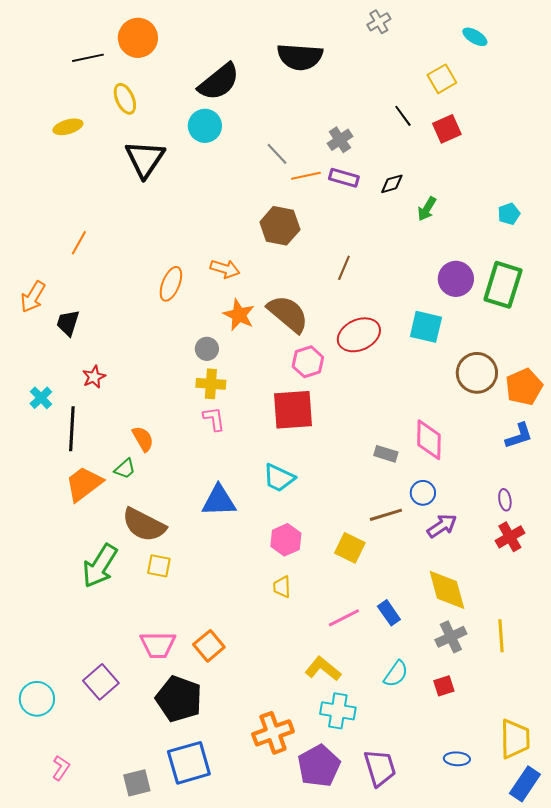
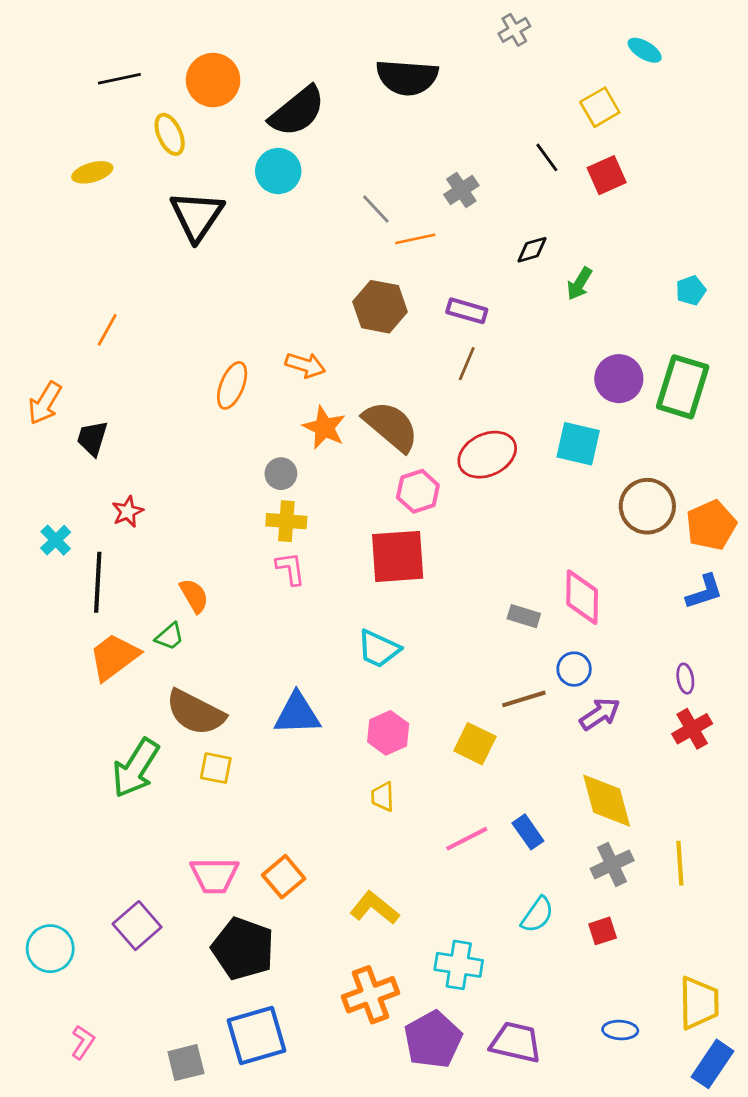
orange circle: (138, 38) -> (213, 80), moved
purple rectangle: (344, 178) -> (467, 311), moved
blue triangle: (219, 501) -> (297, 714), moved
yellow L-shape: (323, 669) -> (375, 908), moved
purple trapezoid: (380, 768) -> (516, 1042), turned -60

